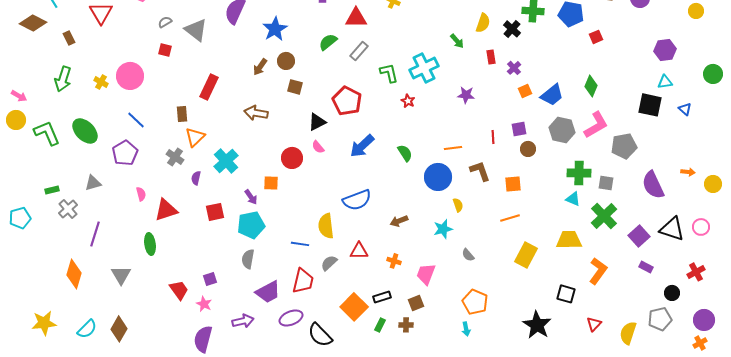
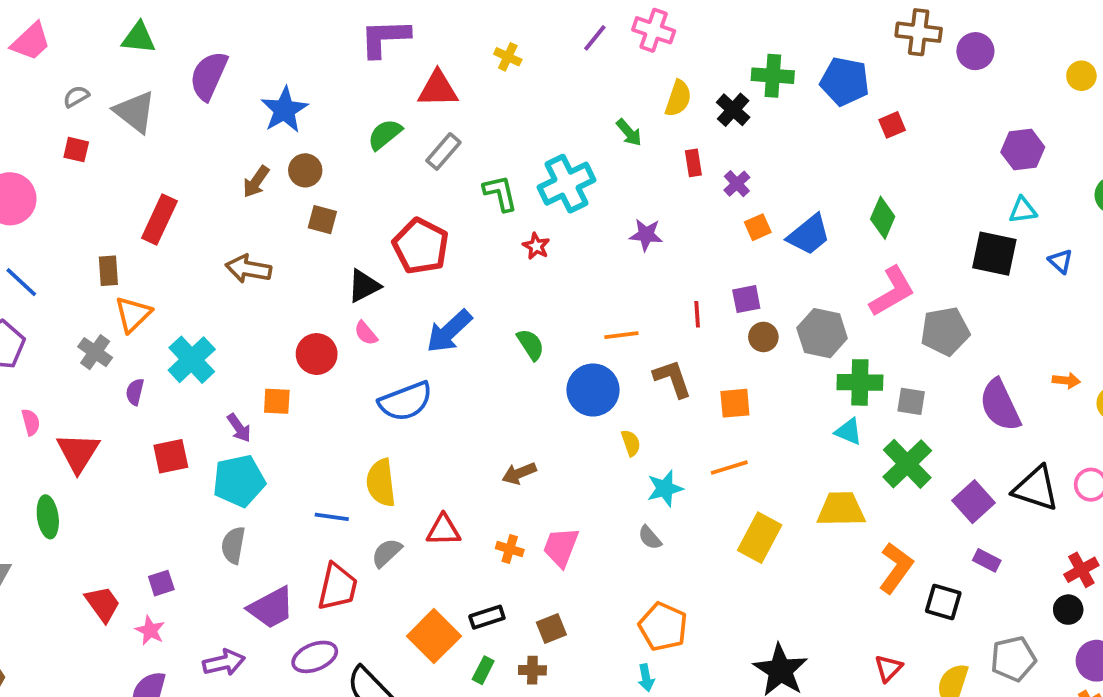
gray hexagon: (562, 130) -> (822, 333), moved
blue semicircle: (357, 200) -> (406, 401), moved
red triangle: (166, 210) -> (78, 452), turned -40
cyan star: (443, 229) -> (665, 488), moved
pink trapezoid: (426, 274) -> (561, 547), moved
black circle: (672, 293) -> (1068, 610), moved
black square: (566, 294) -> (943, 602), moved

